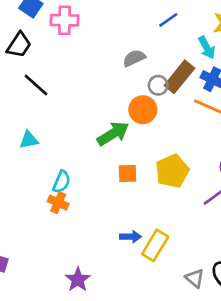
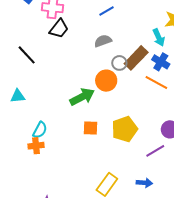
blue line: (168, 20) -> (106, 11), moved
black trapezoid: (19, 45) -> (59, 29), moved
orange cross: (58, 203) -> (36, 146), turned -35
blue arrow: (131, 237) -> (144, 183), moved

